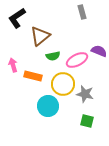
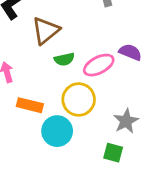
orange rectangle: (33, 76) -> (30, 105), moved
gray star: (85, 94) -> (126, 121), moved, turned 30

